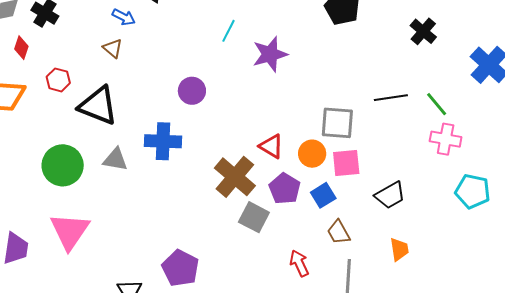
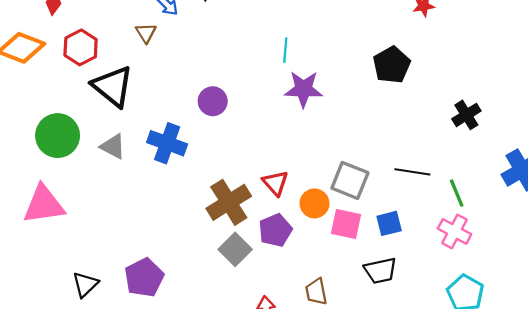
cyan line: (228, 31) -> (285, 50), moved, turned -40
red hexagon: (58, 80) -> (81, 47), size x1.4
blue square: (323, 195) -> (389, 223), moved
pink triangle: (70, 231) -> (44, 205), turned 30

